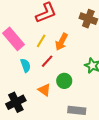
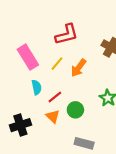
red line: (47, 61) -> (55, 97), moved

